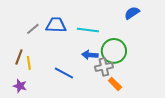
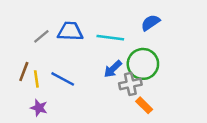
blue semicircle: (132, 13) -> (150, 23), moved
blue arrow: (90, 55) -> (113, 69), turned -49
blue line: (64, 73) -> (63, 79), moved
purple star: (20, 86) -> (39, 108), moved

